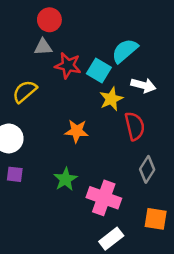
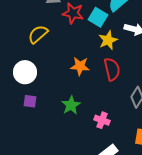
red semicircle: (135, 126) -> (112, 69), moved
pink cross: (104, 198) -> (102, 120), size x0.6

